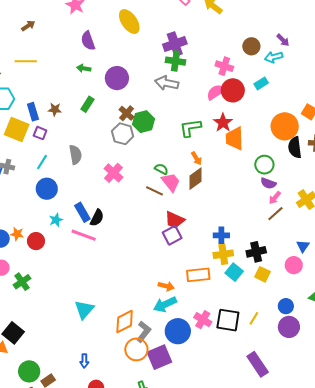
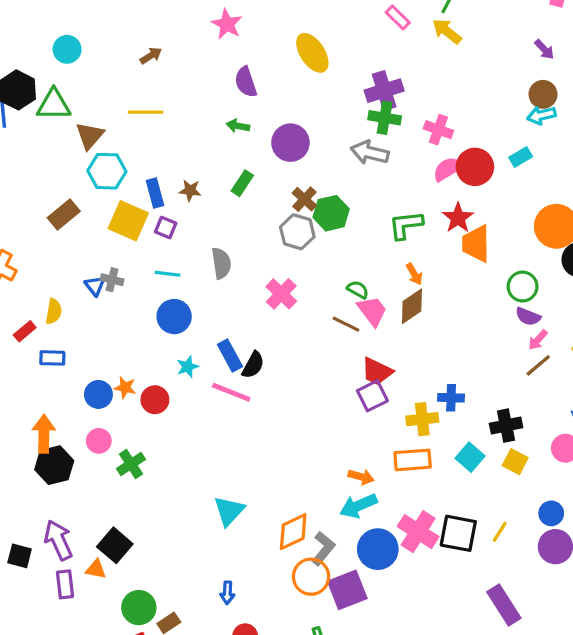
purple arrow: (283, 40) -> (544, 49), moved
brown circle: (251, 46) -> (543, 94), moved
pink cross: (224, 66) -> (438, 130), moved
cyan line: (42, 162) -> (168, 274), turned 63
yellow cross: (223, 254) -> (422, 419), moved
pink cross: (203, 320) -> (418, 532), size x1.4

